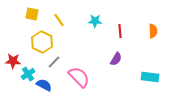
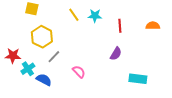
yellow line: (59, 20) -> (74, 15), moved
orange semicircle: (153, 31) -> (153, 26), turned -88
pink semicircle: (79, 77) -> (79, 72), size x0.6
cyan rectangle: (150, 77) -> (138, 79), moved

